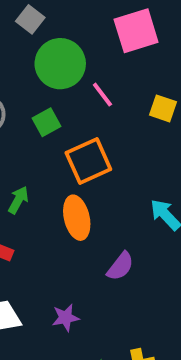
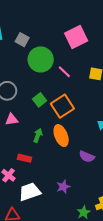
green square: (46, 122) -> (40, 100), moved
green arrow: (18, 200) -> (38, 135), moved
purple semicircle: (120, 266) -> (87, 157), turned 84

